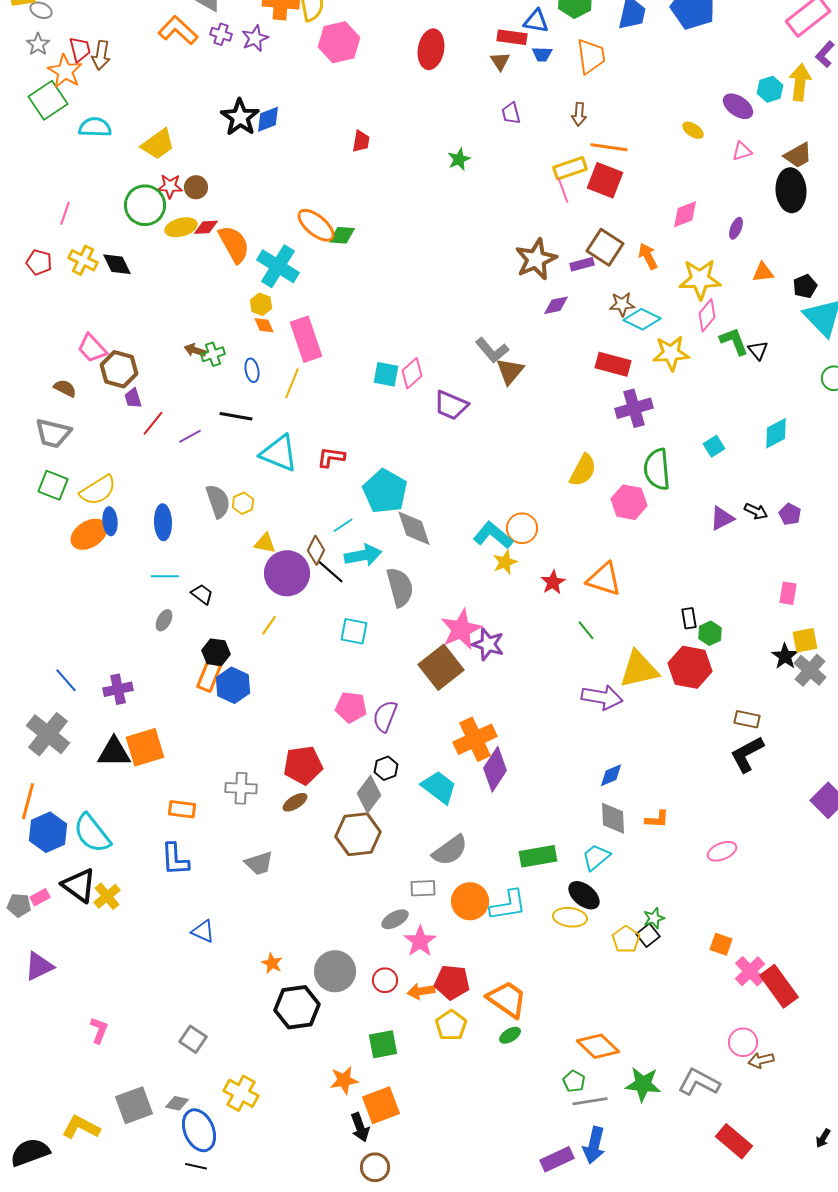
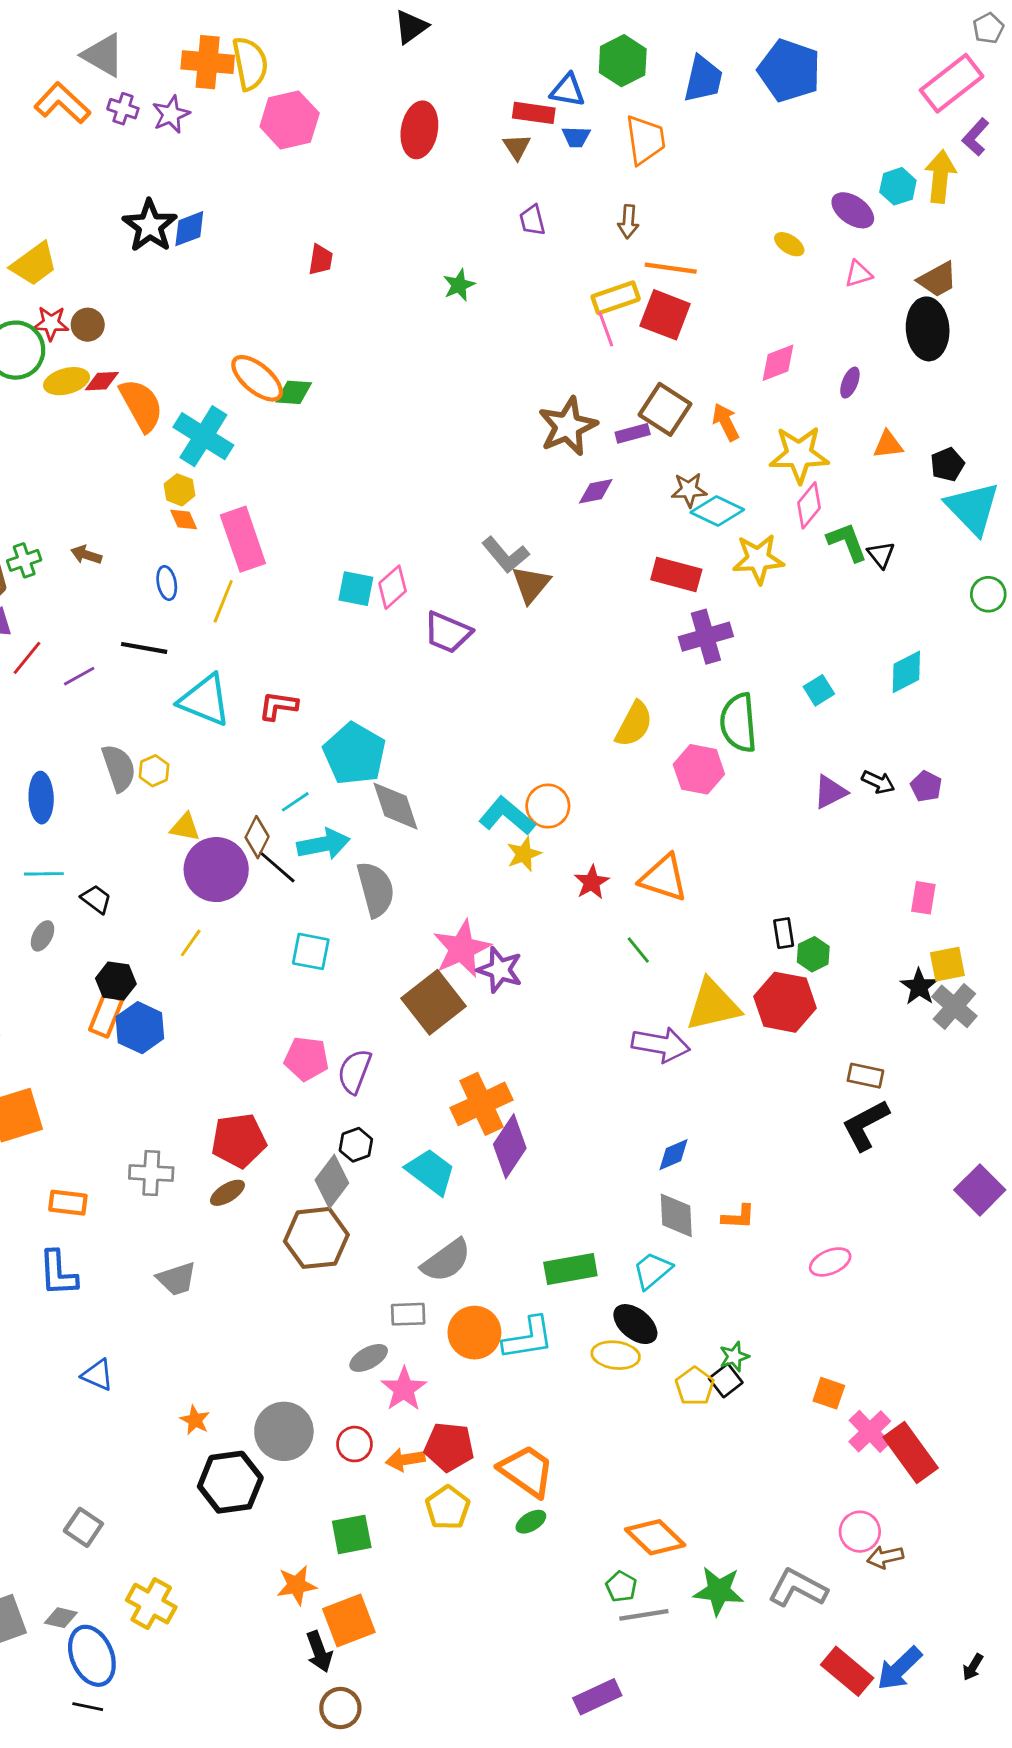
green cross: (213, 354) -> (24, 560), moved
blue arrow: (594, 1145) -> (899, 1669), moved, turned 33

